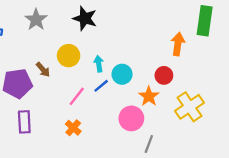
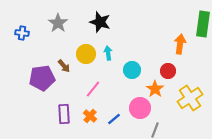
cyan arrow: (99, 64) -> (108, 53), moved
blue line: (101, 86) -> (114, 119), moved
purple rectangle: (24, 122) -> (64, 114), moved

